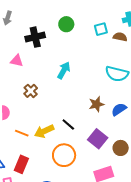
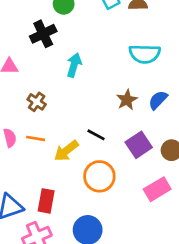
black cross: (35, 37) -> (43, 34), moved
orange line: (22, 133) -> (36, 138), moved
purple square: (98, 139) -> (139, 145), turned 30

